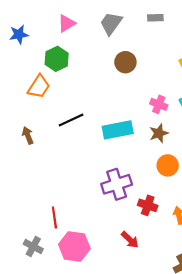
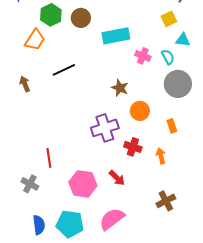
brown circle: (125, 62) -> (81, 18), moved
cyan rectangle: (118, 130) -> (116, 36), moved
brown star: (159, 133) -> (120, 88), moved, turned -30
orange circle: (168, 165) -> (140, 111), moved
pink hexagon: (74, 246) -> (83, 184), moved

